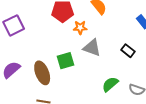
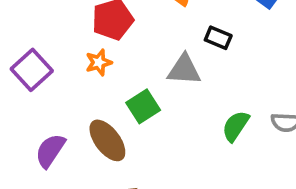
orange star: (80, 28) -> (99, 62), moved
black rectangle: (128, 51) -> (218, 38), moved

